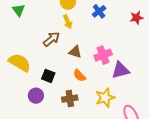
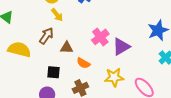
brown triangle: (75, 52) -> (67, 48), moved
yellow semicircle: (20, 63) -> (19, 50), moved
yellow star: (105, 98) -> (114, 77), turned 30

